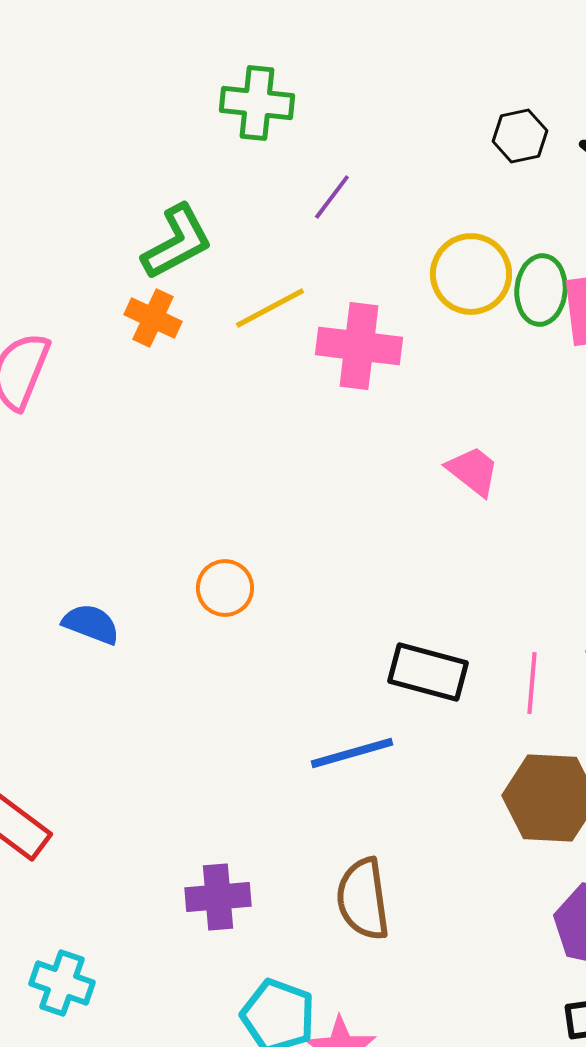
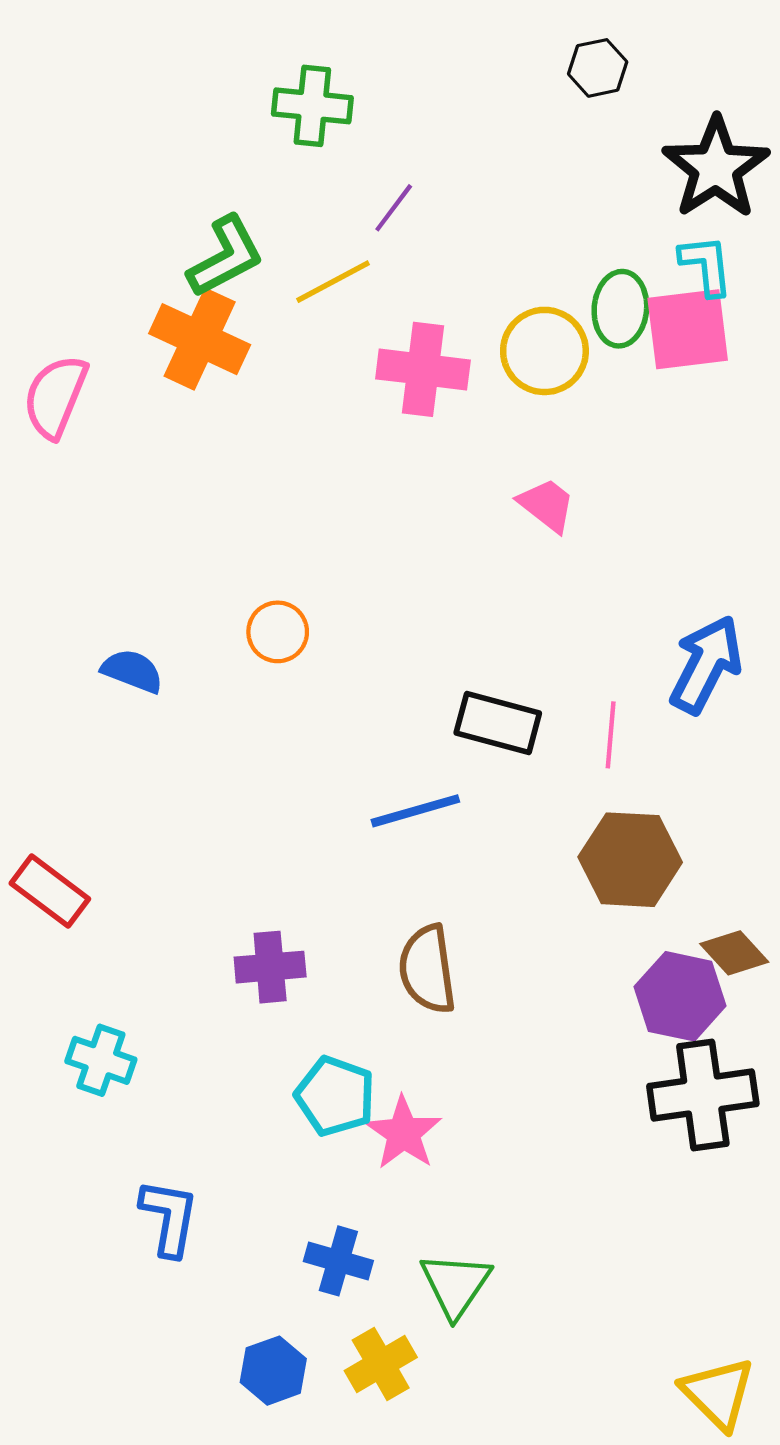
black hexagon: (520, 136) -> (598, 68), moved
yellow circle: (471, 274) -> (544, 351), moved
yellow line: (270, 308) -> (333, 282), moved
orange cross: (153, 318) -> (200, 339), size x1.6

